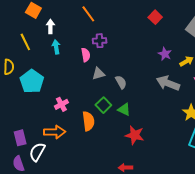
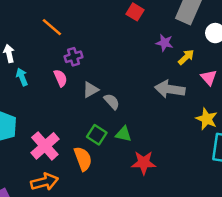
purple star: (165, 54) -> (165, 43), moved
gray triangle: (98, 74) -> (91, 90), moved
pink cross: (61, 104) -> (45, 146), size x1.6

